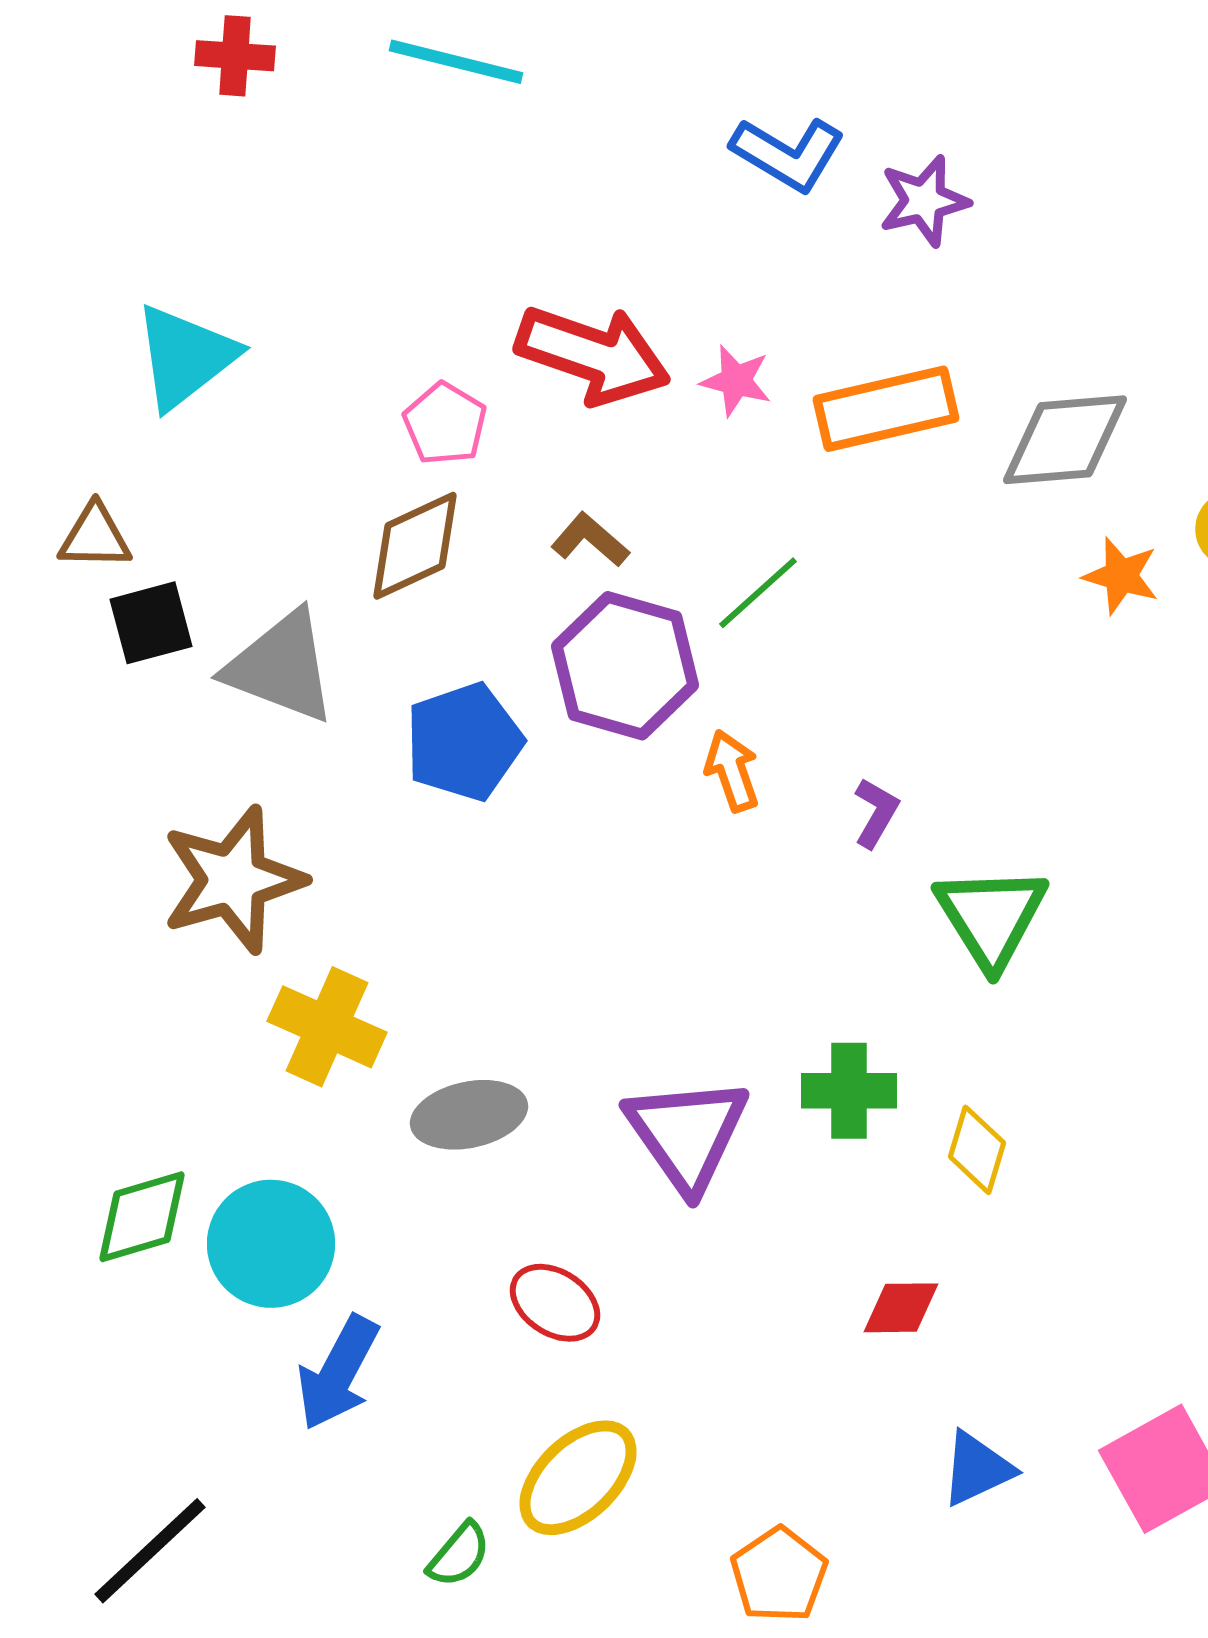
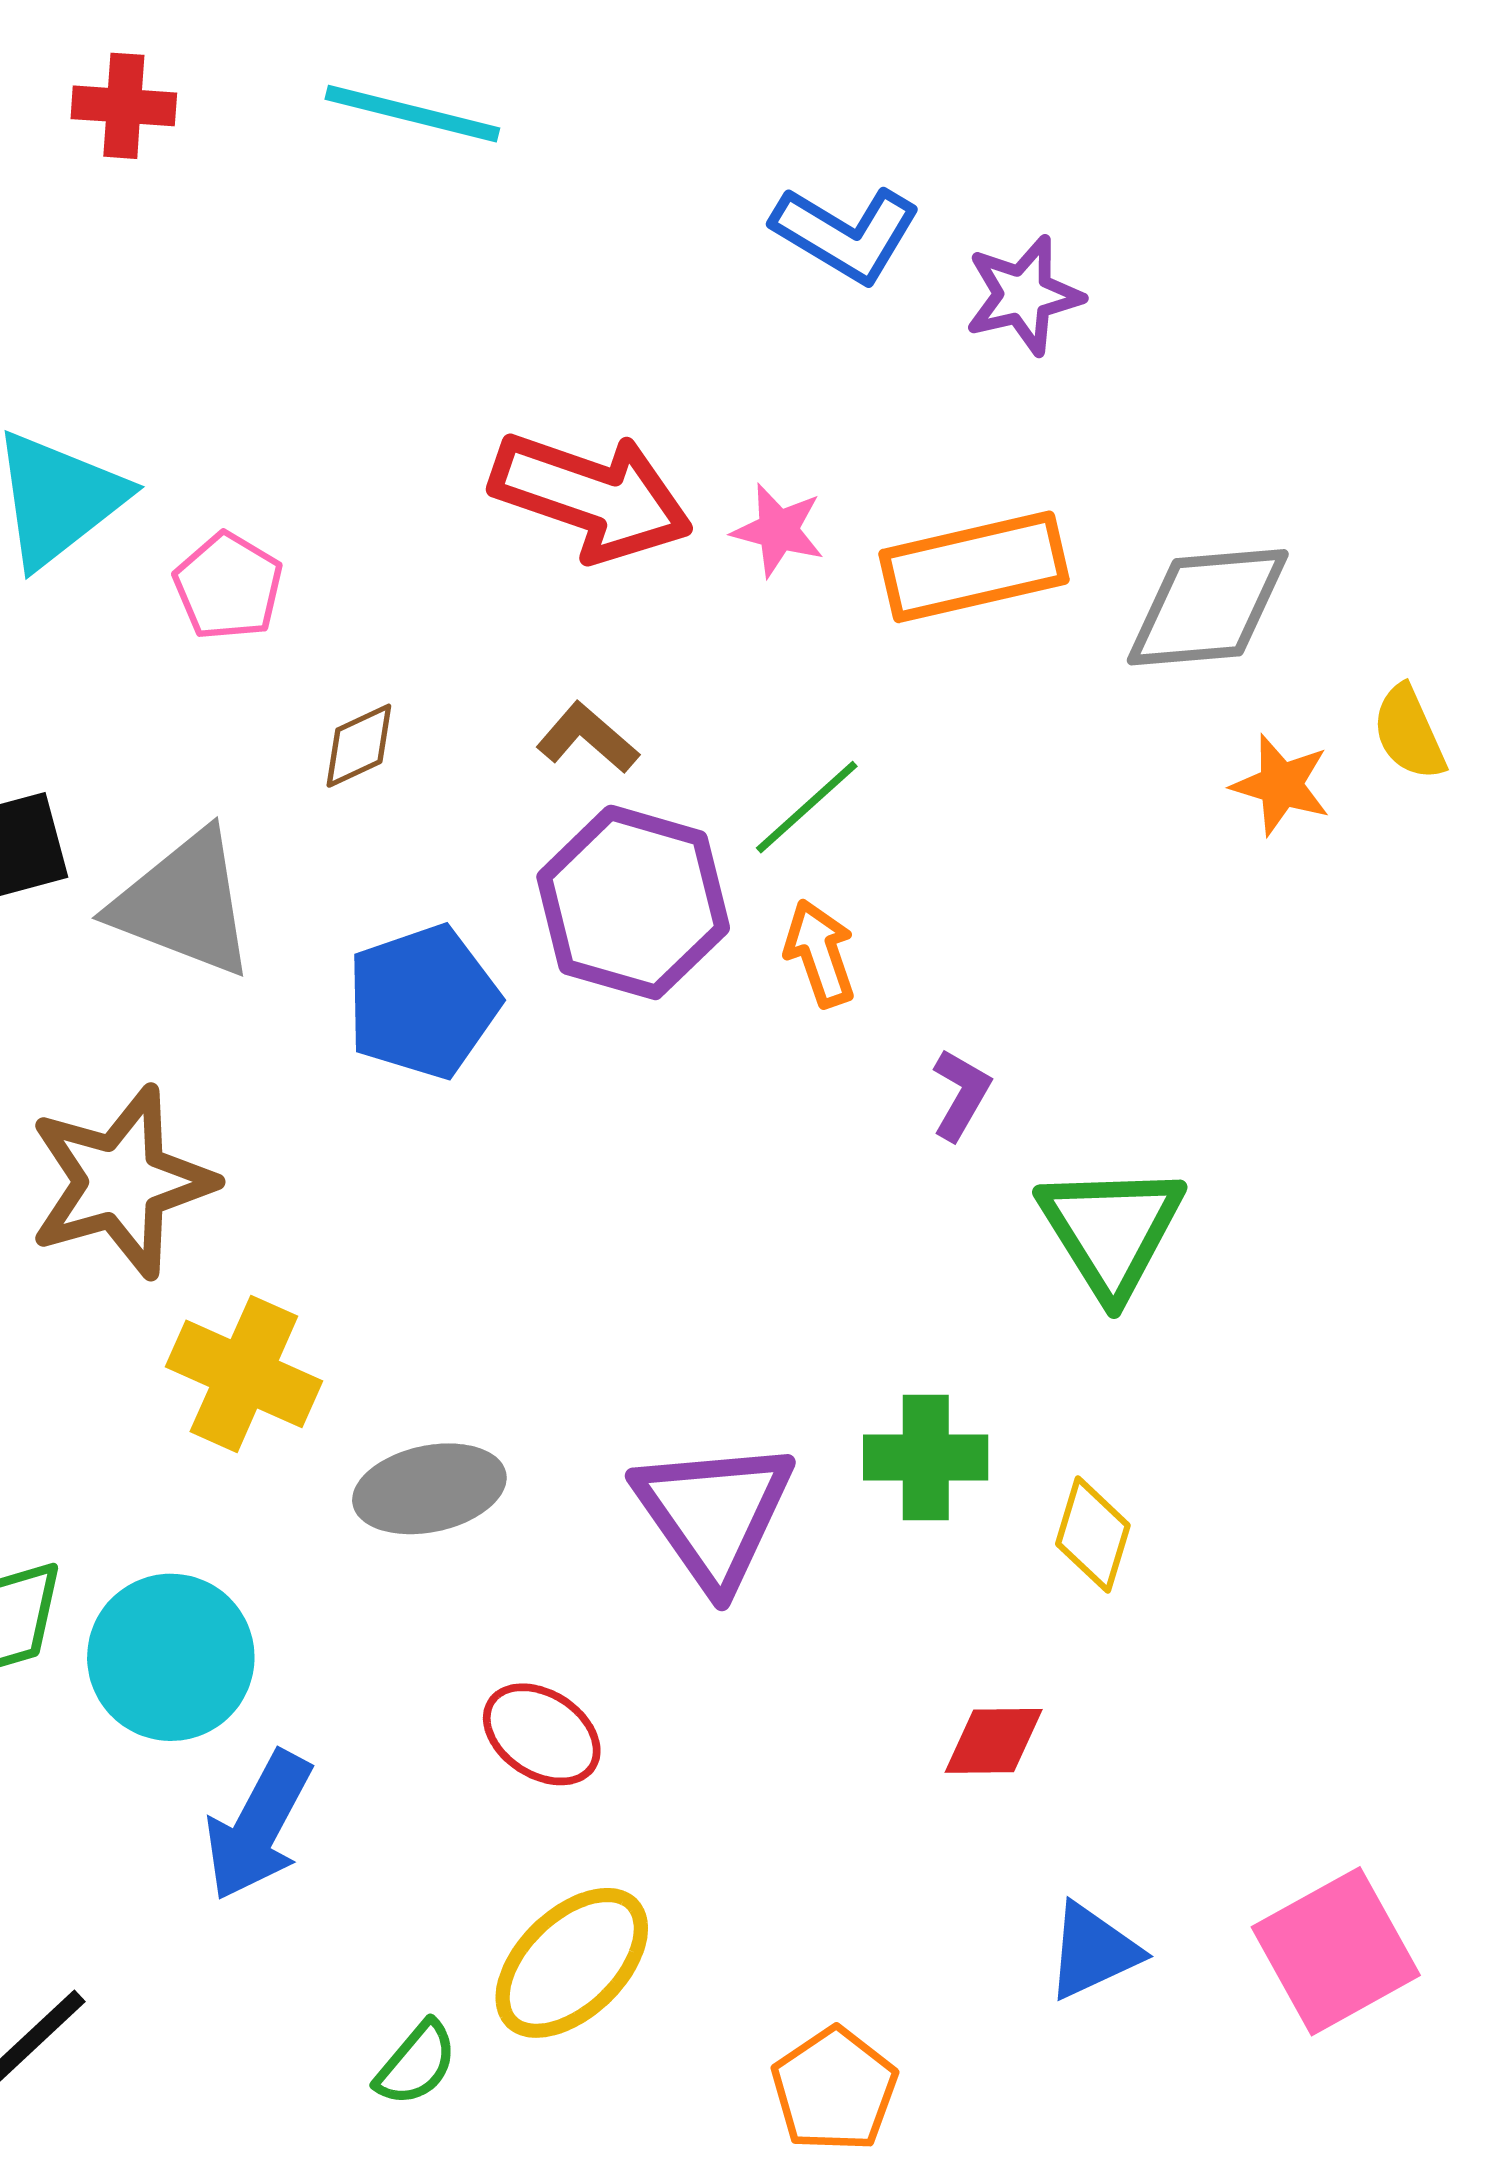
pink pentagon: (445, 424) -> (228, 586), moved
brown diamond: (415, 546) -> (359, 746), size x0.6
orange arrow: (732, 771) -> (820, 953), moved

